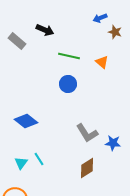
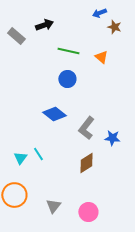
black arrow: (45, 30) -> (44, 25), turned -42
blue diamond: (26, 121) -> (54, 114), moved
gray L-shape: (87, 133) -> (86, 128), turned 70

